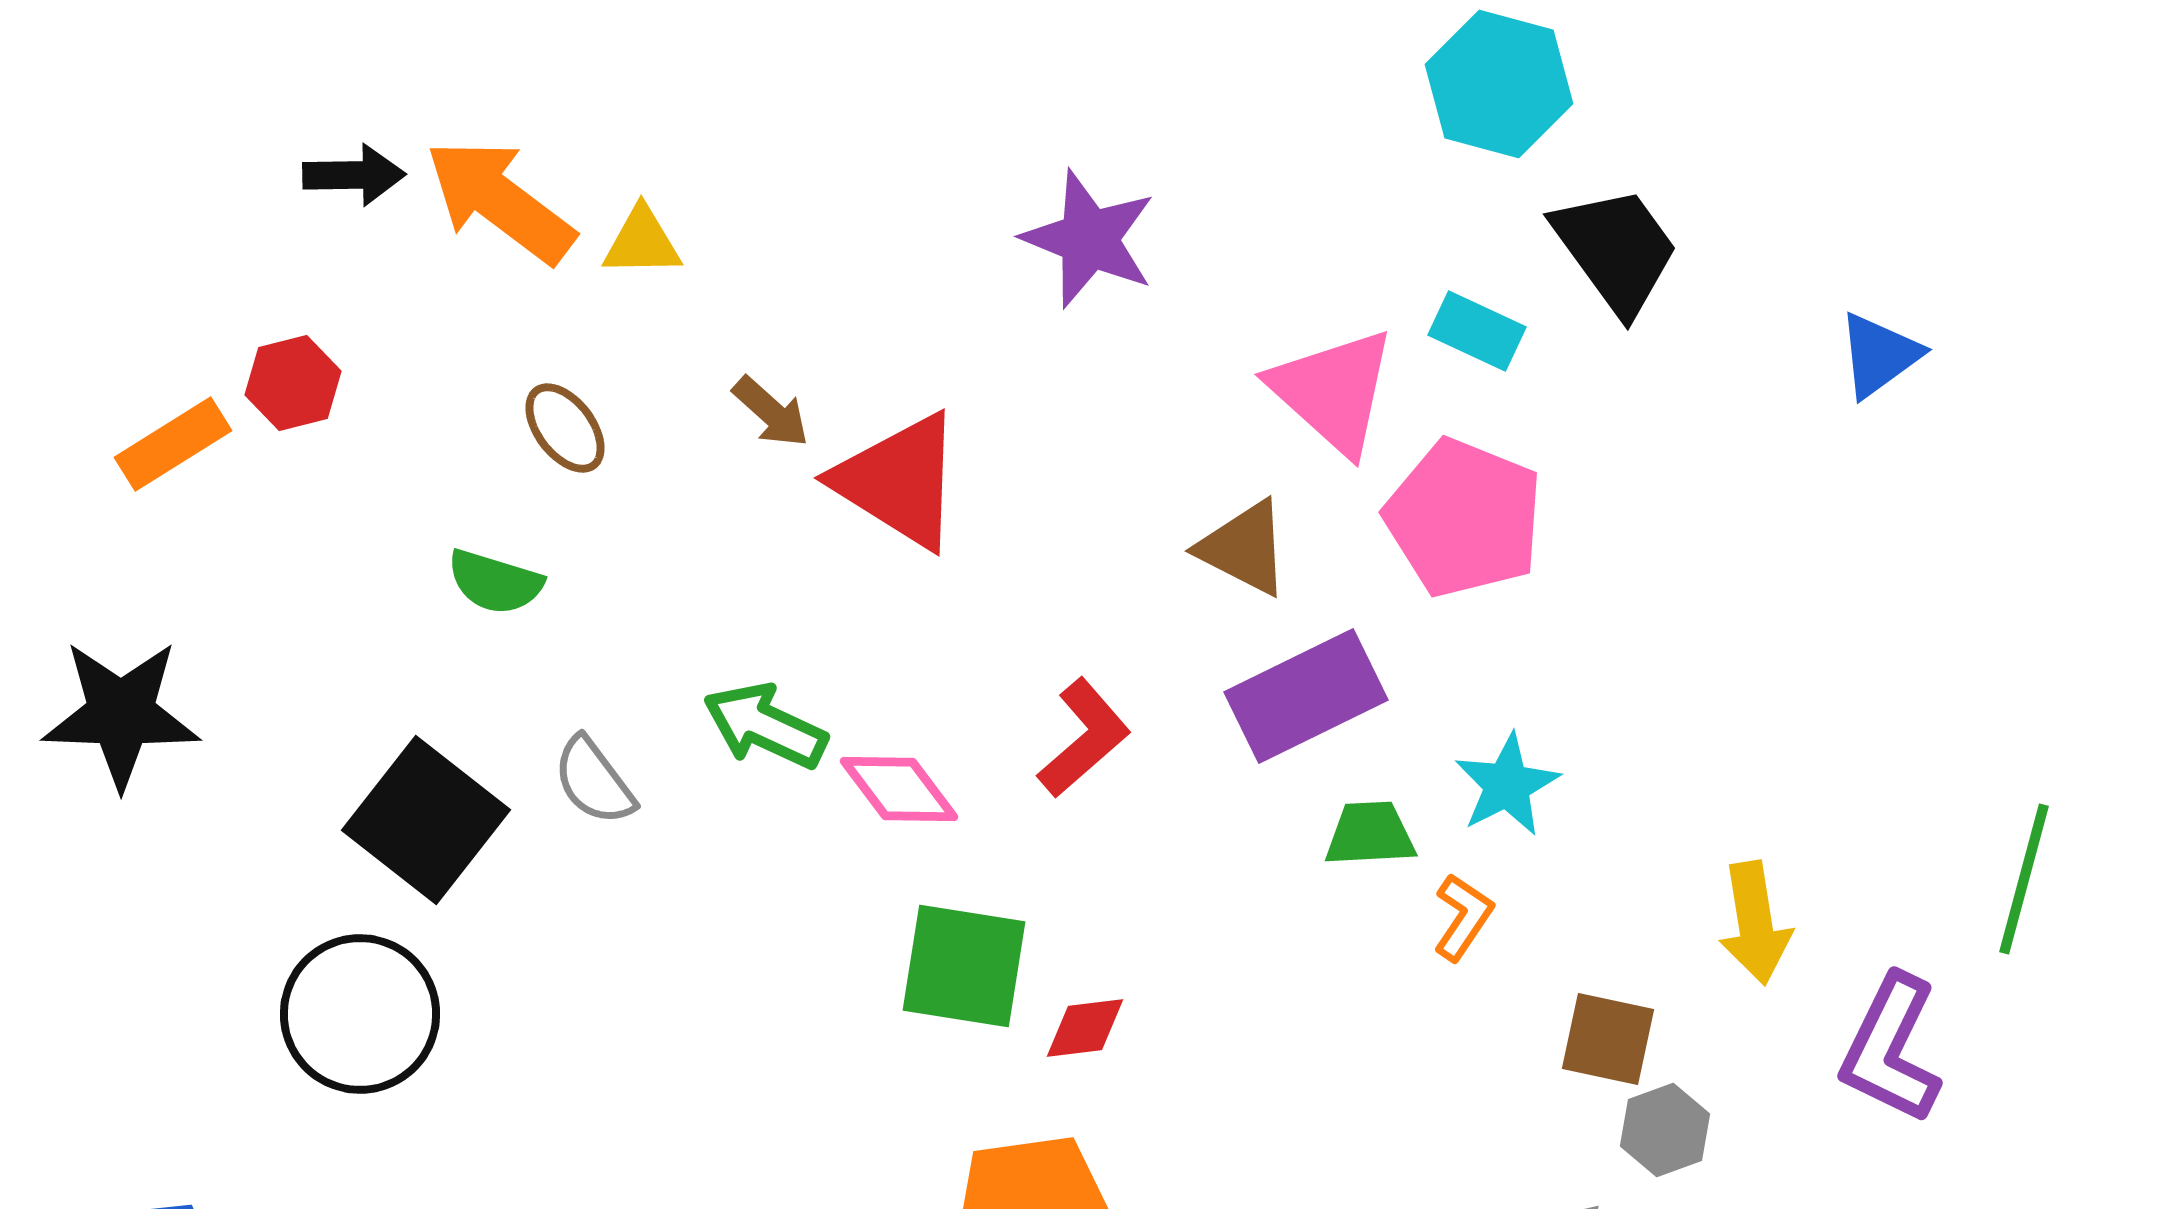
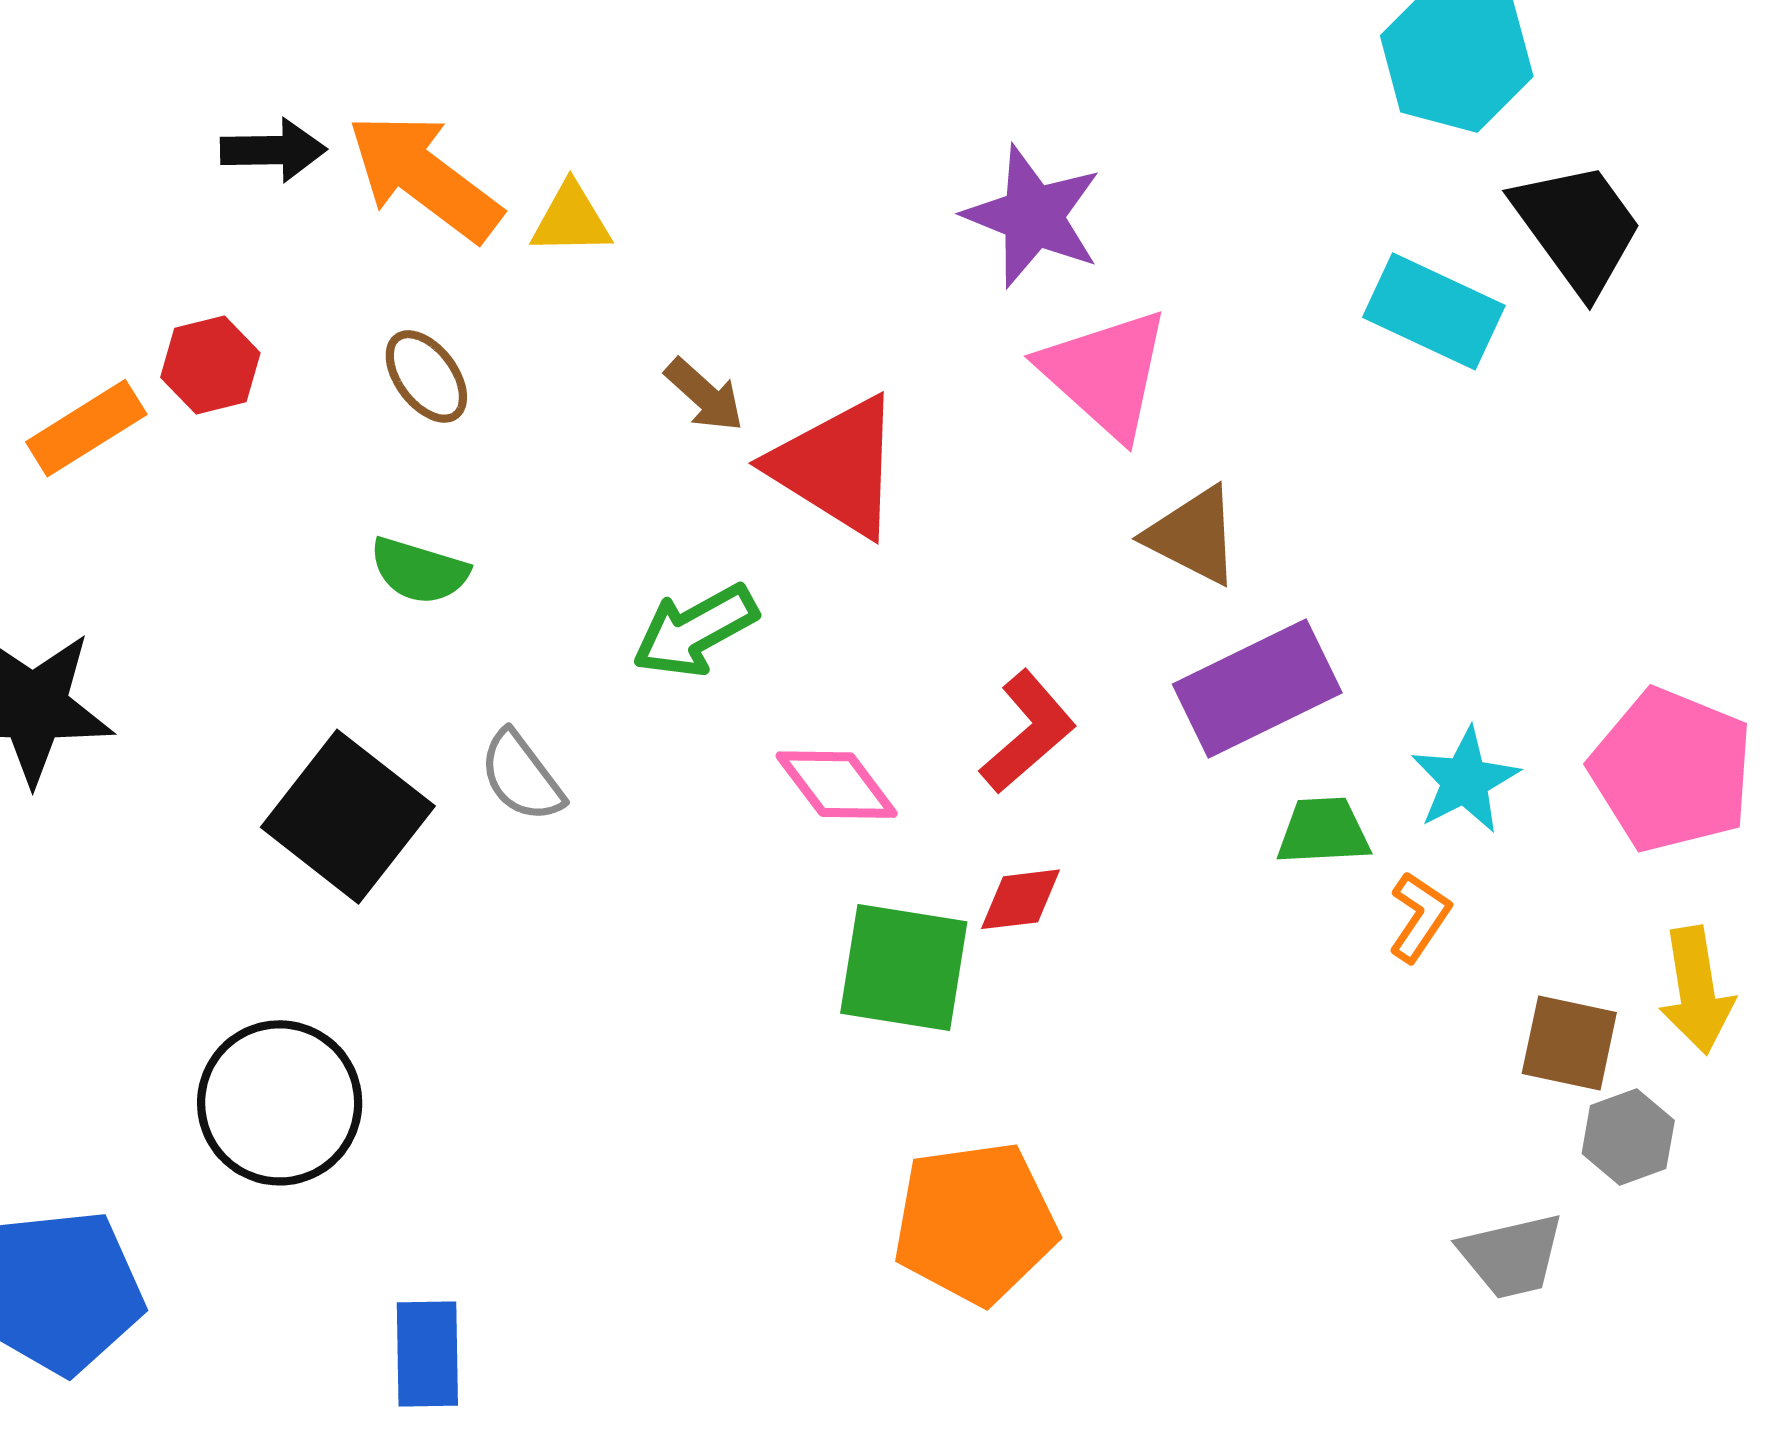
cyan rectangle: (1477, 331) -> (1434, 311), size x1.4
pink triangle: (1333, 391) -> (1105, 373), moved
brown ellipse: (565, 428) -> (426, 376), moved
pink pentagon: (1464, 518) -> (1672, 770), moved
green arrow: (765, 726) -> (695, 631), moved, turned -54
yellow arrow: (1755, 923) -> (1696, 990), moved
black circle: (360, 1014) -> (280, 1103), moved
red diamond: (1085, 1028) -> (1021, 899), moved

